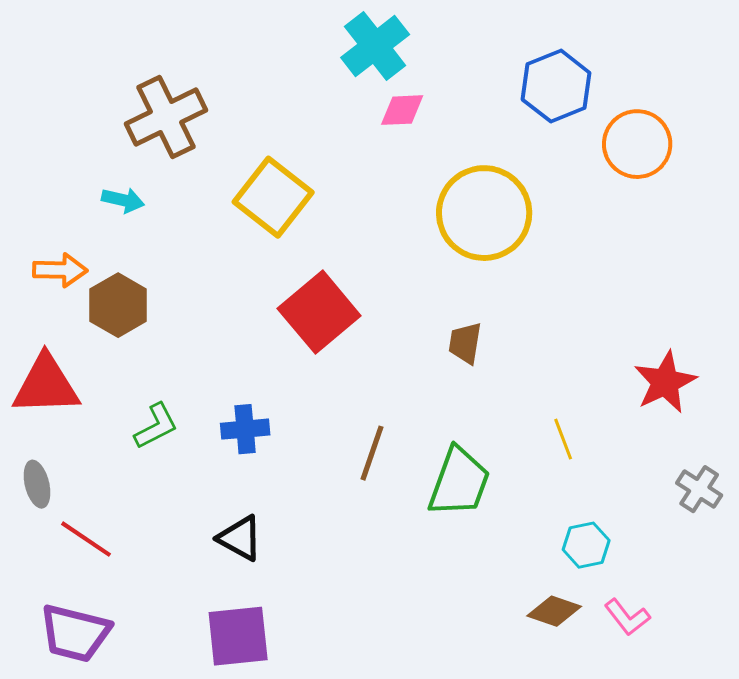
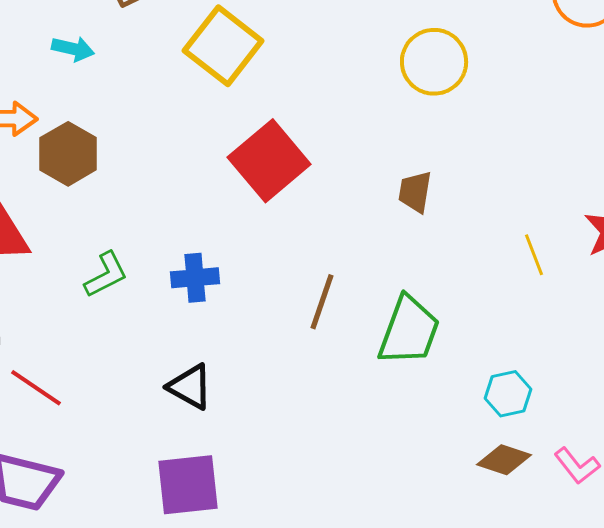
yellow circle: (484, 213) -> (434, 62), size x0.7
yellow line: (563, 439) -> (534, 255), moved
cyan hexagon: (586, 545) -> (508, 394), moved

